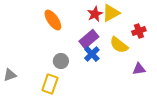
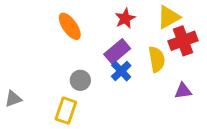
yellow triangle: (111, 13) -> (169, 17), moved
red cross: (139, 31) -> (183, 41), size x1.5
yellow semicircle: (119, 45) -> (157, 59), turned -138

